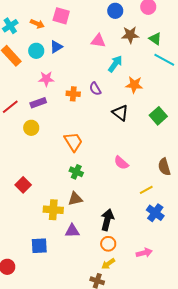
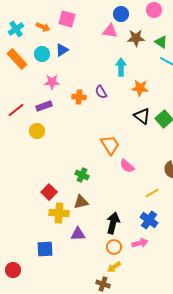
pink triangle: (98, 41) -> (110, 31), moved
cyan arrow: (115, 64) -> (121, 67), turned -36
black triangle: (120, 113) -> (142, 116), moved
orange trapezoid: (73, 142) -> (110, 145), moved
red square: (23, 185) -> (49, 192), moved
blue cross: (155, 213) -> (149, 220), moved
pink arrow: (144, 253) -> (140, 243), moved

